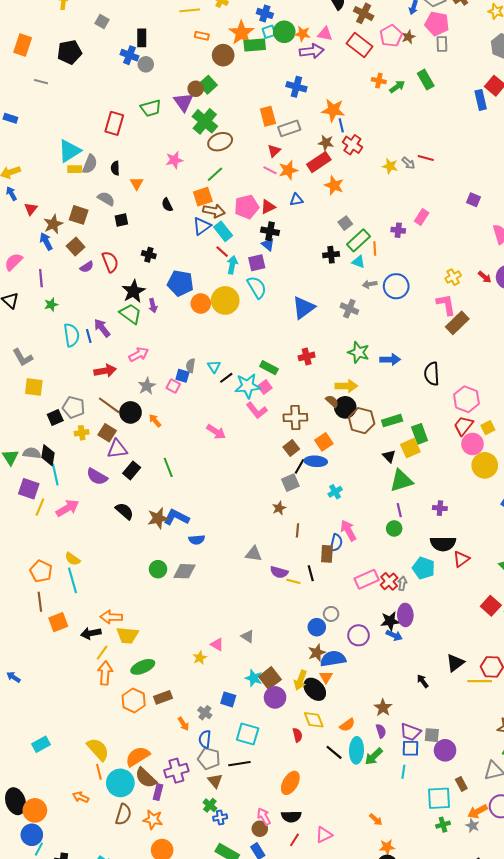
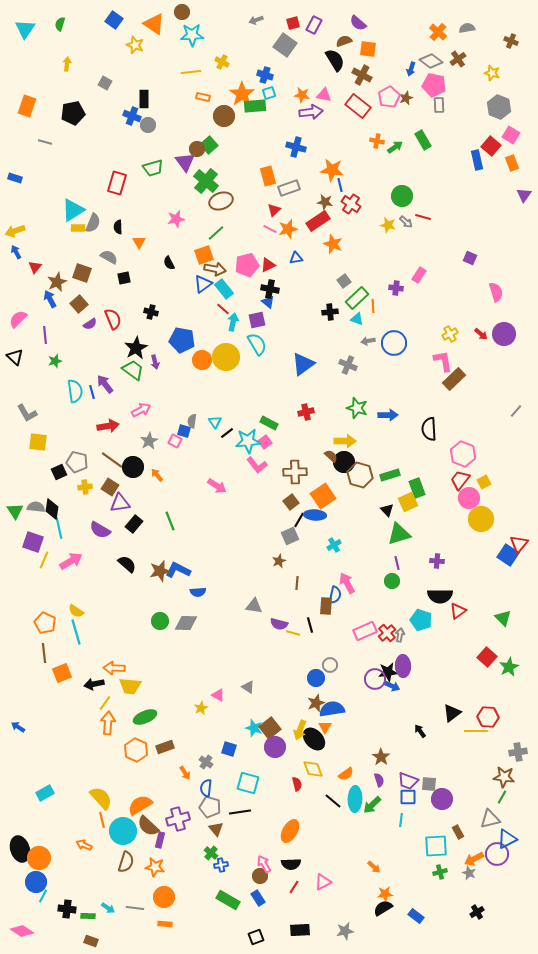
green circle: (284, 32) -> (402, 196), moved
orange square: (324, 442) -> (323, 496), size x1.4
purple circle: (359, 635) -> (375, 679), moved

